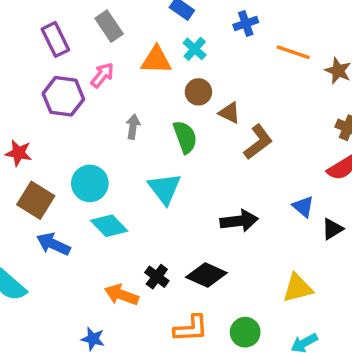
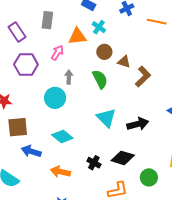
gray rectangle: (109, 26) -> (47, 20), turned 48
pink arrow: (102, 75) -> (57, 53), moved
cyan circle: (90, 183) -> (55, 98), moved
cyan triangle: (165, 189) -> (106, 118), moved
brown square: (36, 200) -> (18, 127), turned -30
orange arrow: (121, 295) -> (60, 172), moved
green circle: (245, 332) -> (149, 177), moved

